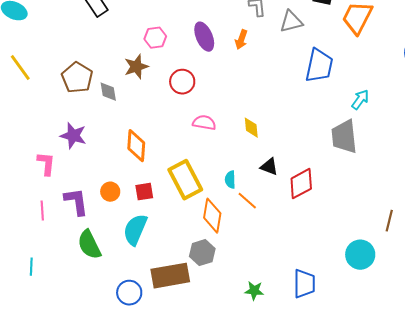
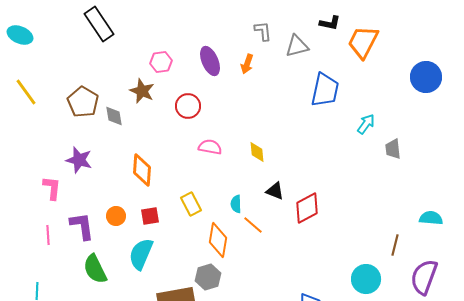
brown star: (136, 67) -> (142, 91), turned -30
gray trapezoid: (344, 137) -> (393, 149), moved, size x0.6
yellow rectangle: (185, 180) -> (191, 204), size x0.6

